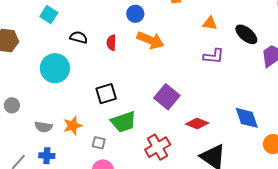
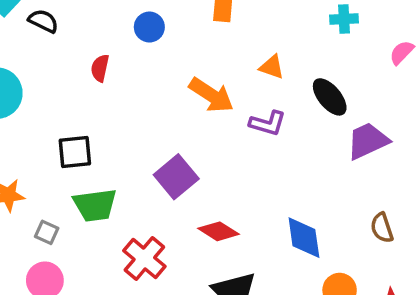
black semicircle: (79, 37) -> (43, 21), moved
orange arrow: (150, 40) -> (211, 95), moved
red cross: (158, 147) -> (144, 259), turned -30

